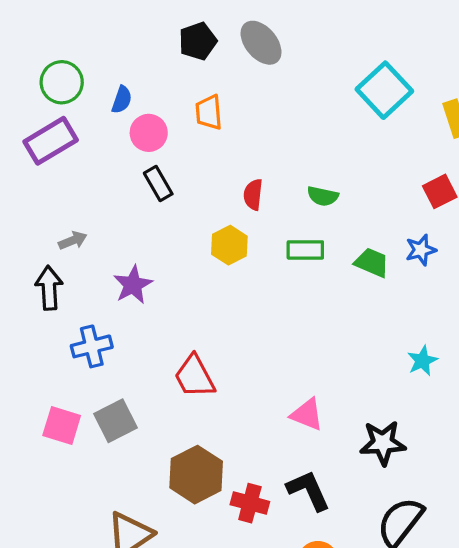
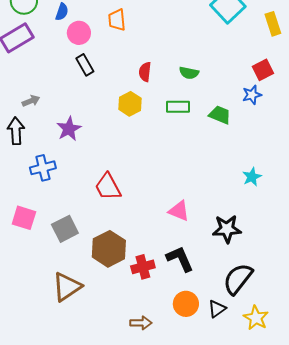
blue star: (421, 250) -> (252, 95), moved
gray square: (115, 421) -> (65, 229), moved
red cross: (250, 503) -> (143, 267), turned -30

